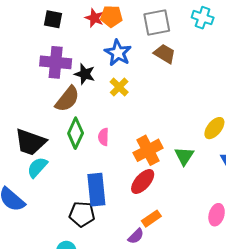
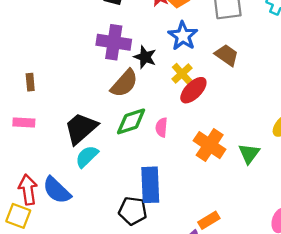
brown trapezoid: (165, 54) -> (227, 55), moved
green diamond: (76, 133) -> (131, 121), turned 44
black trapezoid: (30, 142) -> (81, 128), turned 116
orange cross: (148, 150) -> (210, 145), turned -32
red ellipse: (143, 182) -> (193, 90), moved

